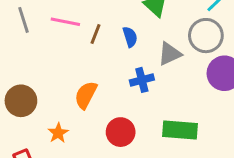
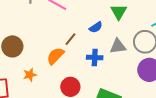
brown line: (95, 34) -> (70, 39), moved
blue semicircle: (130, 37) -> (96, 27), turned 56

